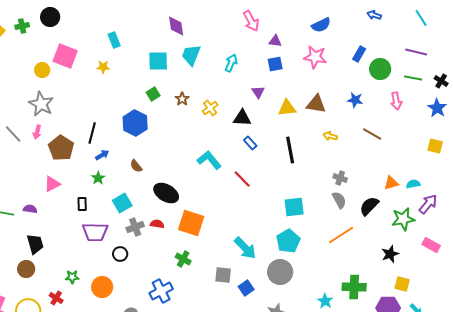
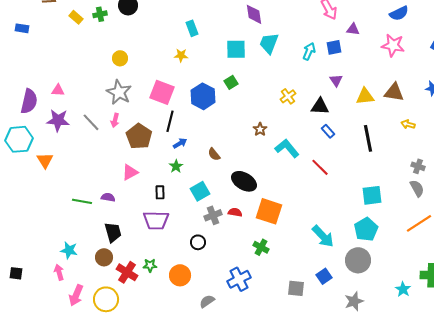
pink square: (65, 56) -> (162, 92), moved
blue square: (275, 64) -> (334, 47), moved
brown star: (182, 99) -> (260, 129), moved
blue hexagon: (135, 123) -> (203, 96), moved
purple trapezoid: (95, 232) -> (156, 220), moved
gray square: (223, 275) -> (296, 288), moved
red cross: (56, 298) -> (127, 272), moved, size x1.5

